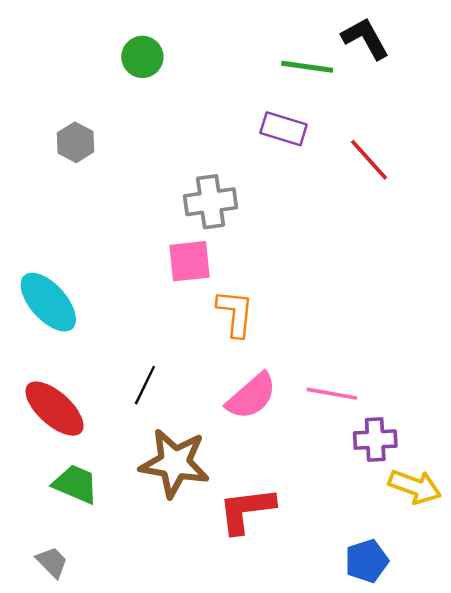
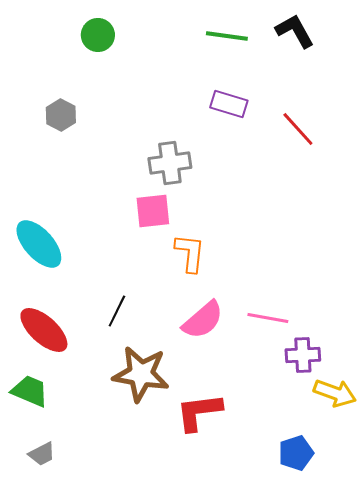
green circle: (142, 57) -> (98, 35), moved
green line: (307, 67) -> (227, 36), moved
green trapezoid: (76, 484) -> (30, 391), moved
gray trapezoid: (52, 562) -> (42, 454), turned 108

